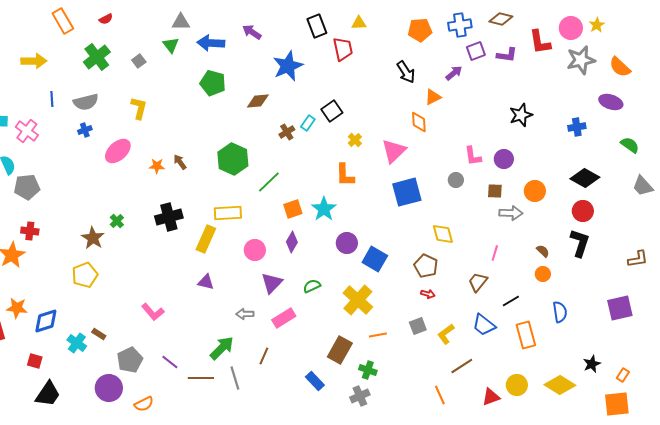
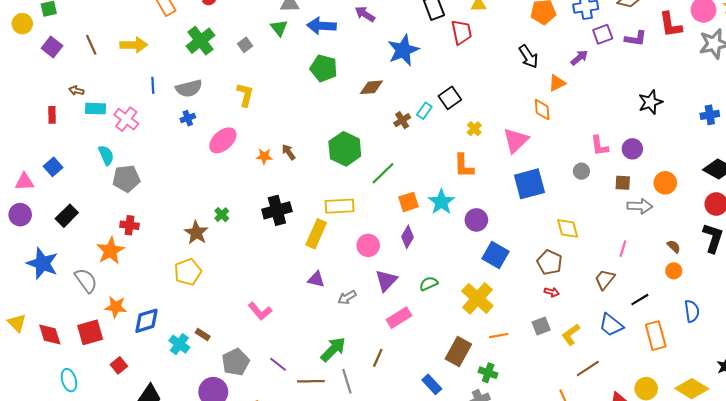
purple circle: (347, 243) -> (476, 220), moved
gray arrow: (245, 314) -> (347, 297), moved, turned -30
red square: (35, 361) -> (119, 365), moved, turned 35

